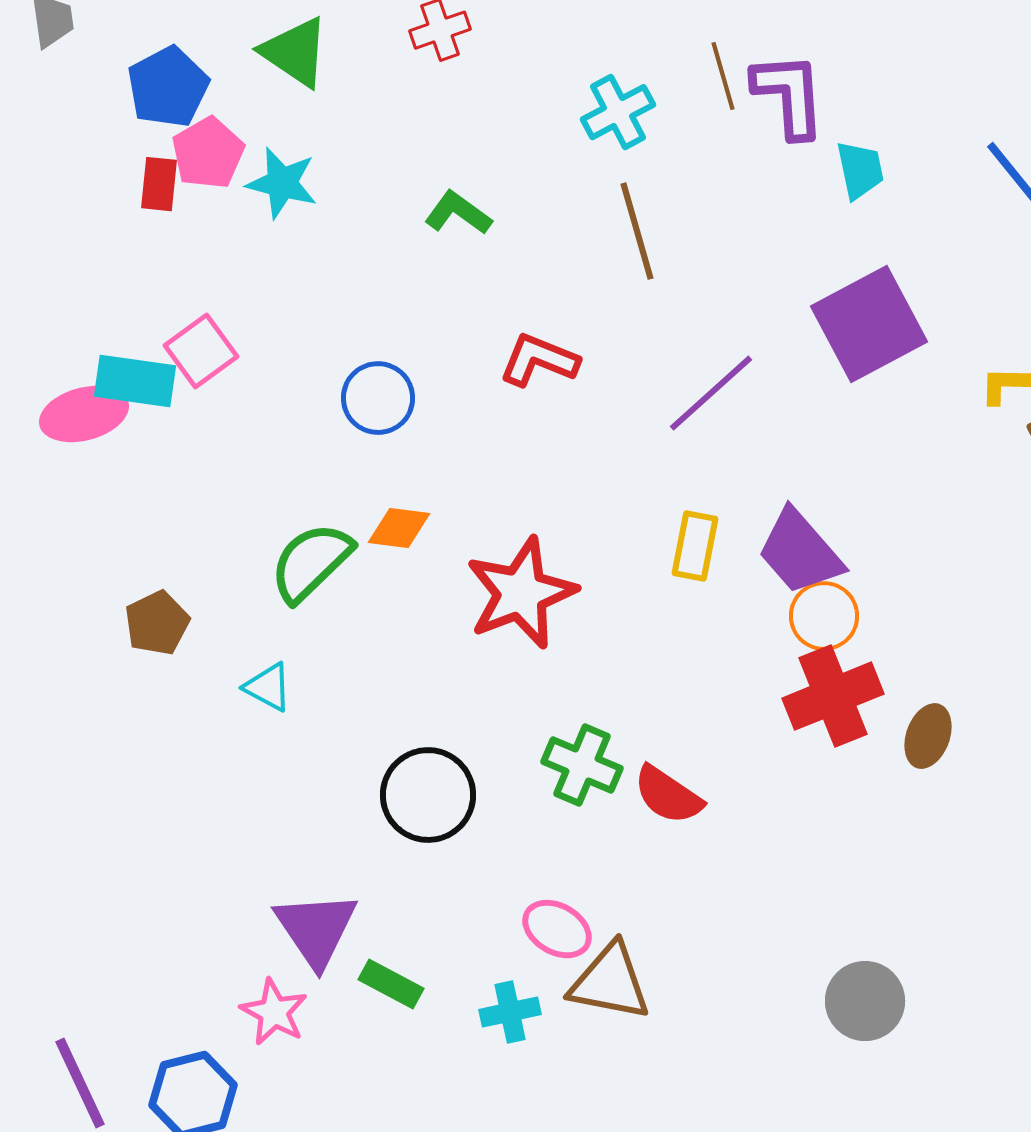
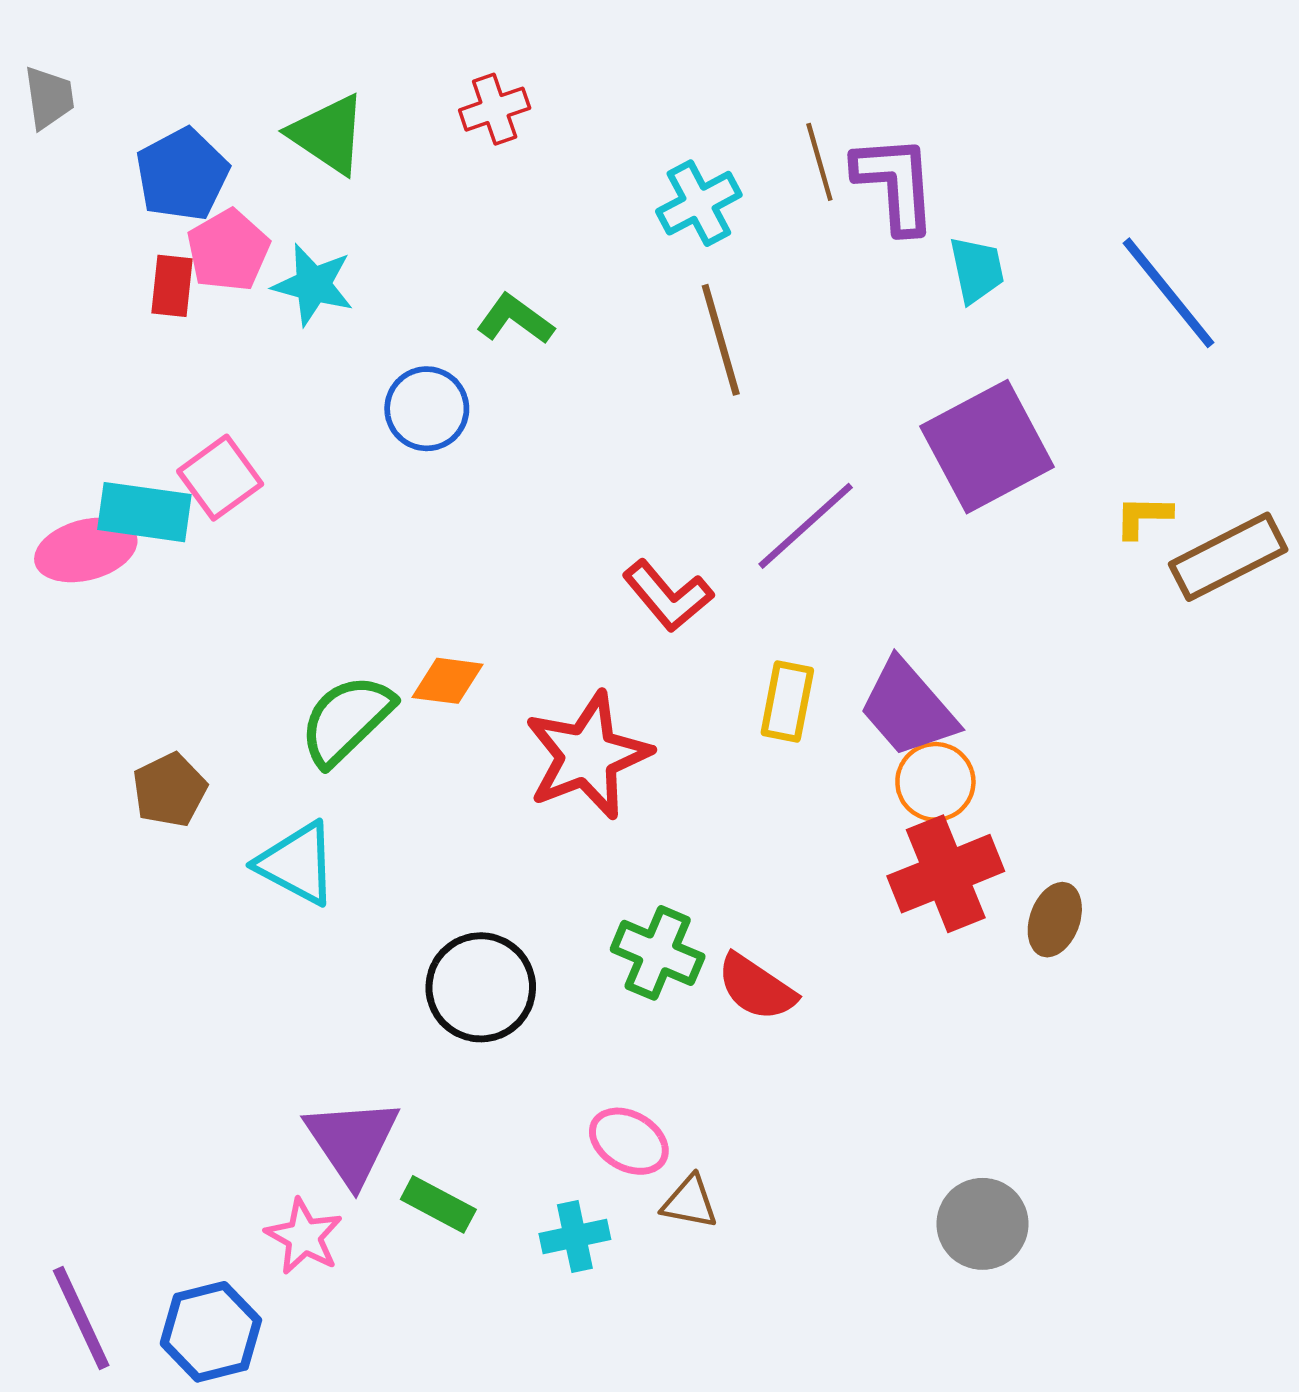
red L-shape: (539, 360) -> (668, 596), moved, turned -152
blue circle: (378, 398) -> (427, 409), moved
cyan triangle: (268, 687) -> (297, 863), size x1.5
brown triangle: (610, 982) -> (690, 1202), size x0.6

